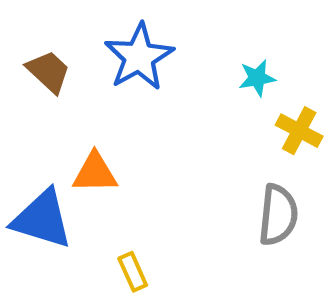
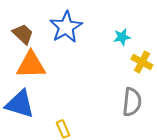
orange triangle: (95, 173) -> (31, 65), moved, size x1.4

